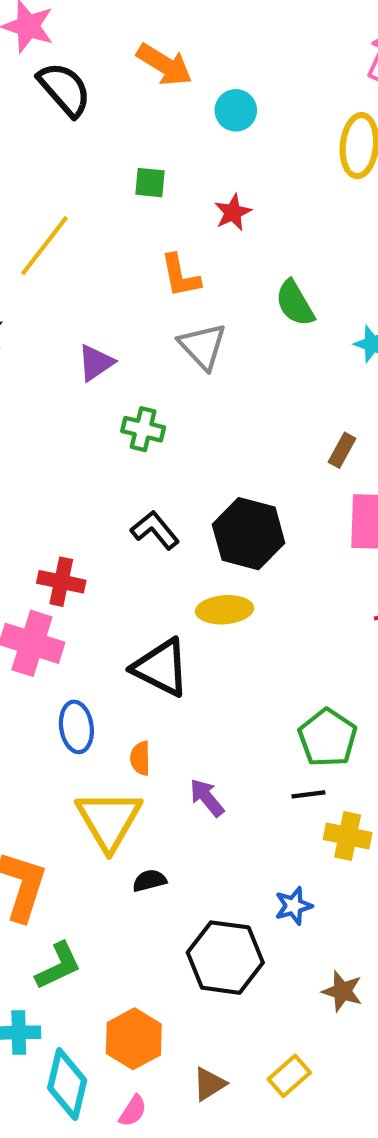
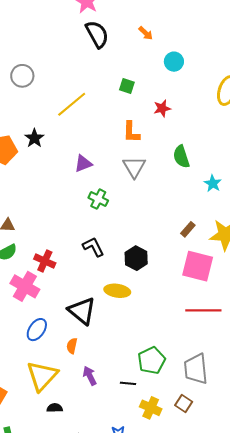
orange arrow: (164, 65) -> (146, 33), size x0.6
black hexagon: (249, 534) -> (136, 258), size x0.7
blue ellipse: (76, 727) -> (37, 330), turned 30
orange semicircle: (140, 758) -> (72, 346), moved
black line: (308, 794) -> (128, 383), moved

